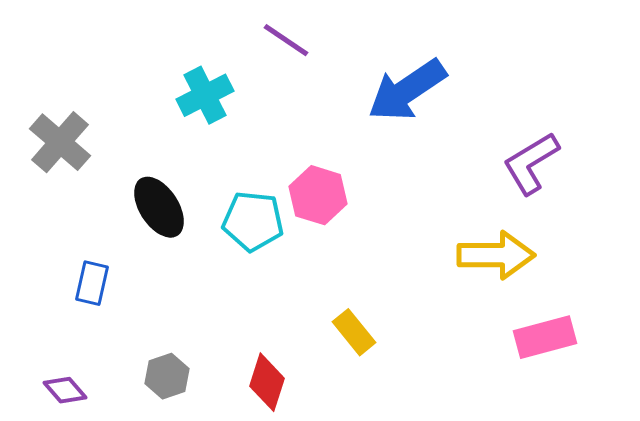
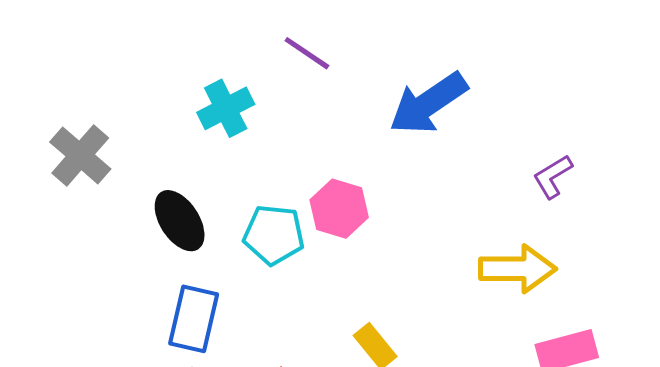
purple L-shape: (531, 163) -> (553, 177), size x0.7
blue rectangle: (92, 283) -> (194, 319), moved, size x1.5

